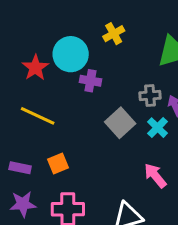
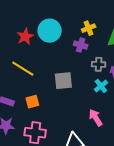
yellow cross: (114, 34) -> (89, 28), moved
purple cross: (90, 81) -> (81, 45), moved
gray square: (120, 123) -> (63, 81), moved, turned 30

